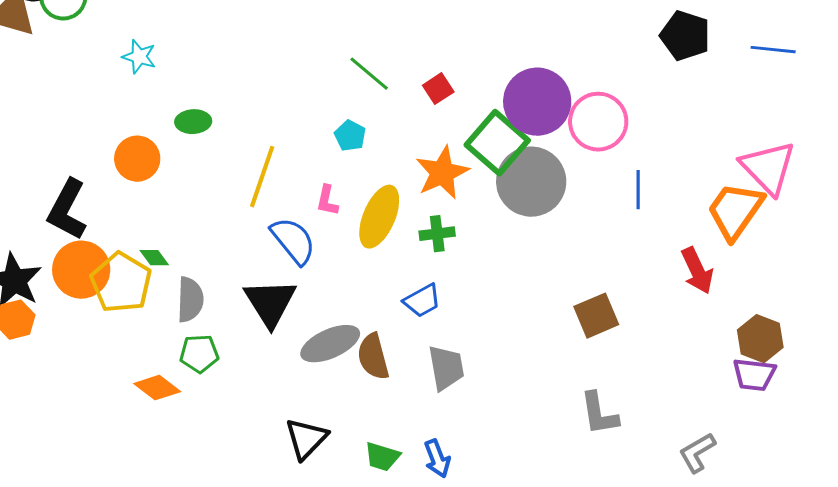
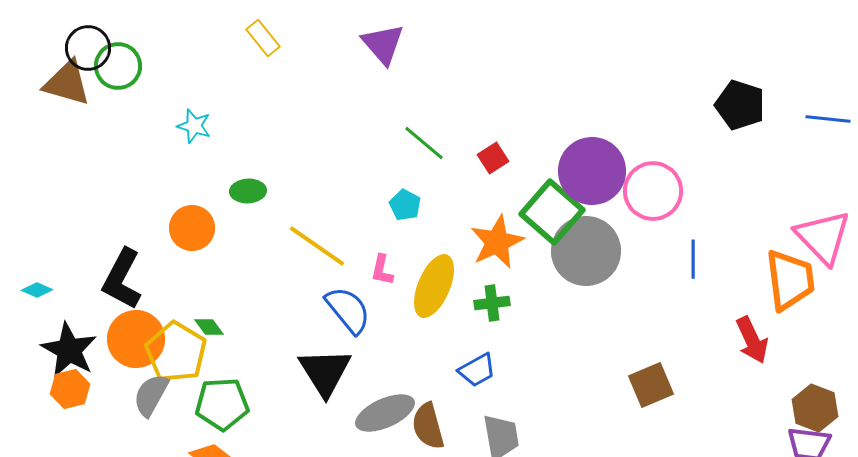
yellow line: (262, 177) -> (317, 246), turned -74
orange trapezoid: (735, 211) -> (790, 280), turned 138
gray semicircle: (190, 300) -> (151, 395), moved, turned -153
green pentagon: (199, 354) -> (222, 404), moved, size x1.4

